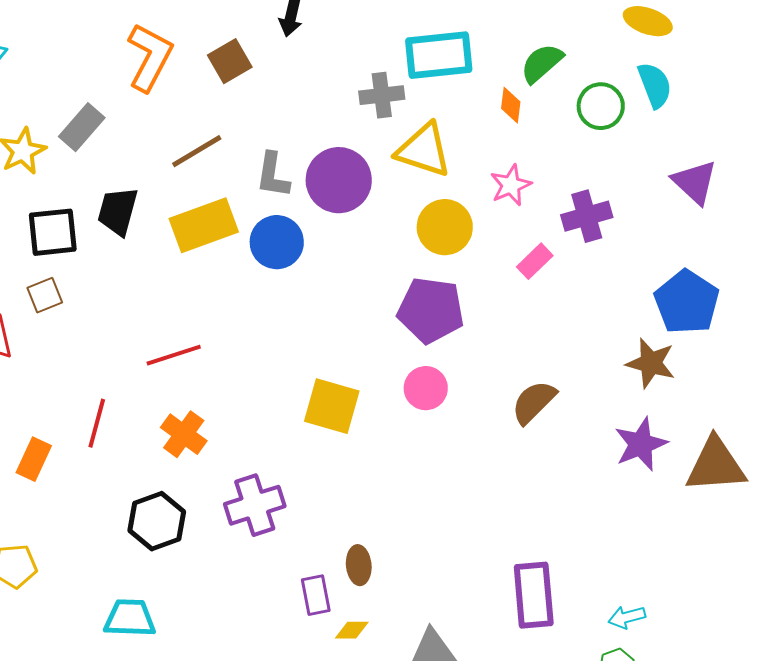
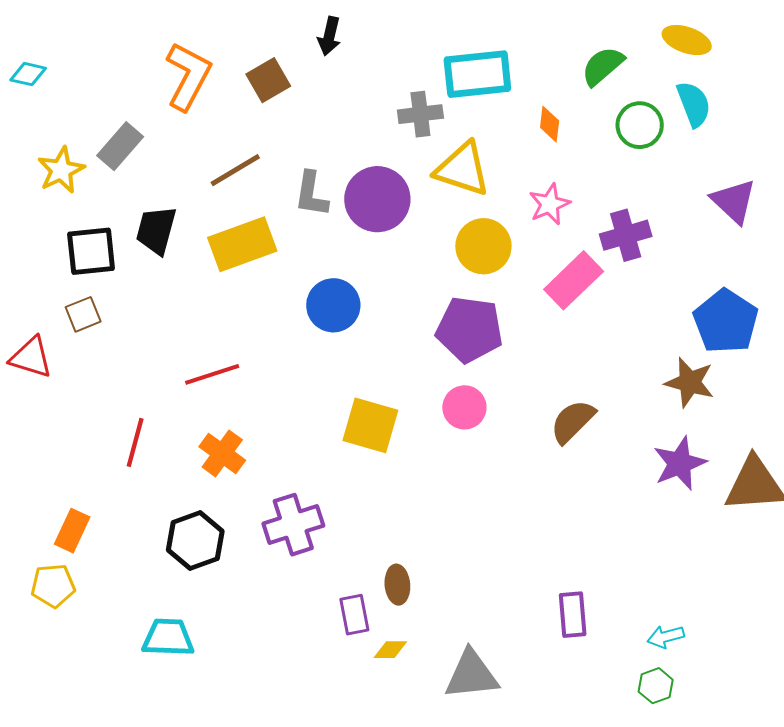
green semicircle: (542, 63) -> (603, 66), moved
blue circle: (277, 242) -> (333, 305), moved
pink rectangle: (535, 261) -> (574, 280), size x1.6
orange rectangle: (34, 459) -> (72, 531), moved
purple rectangle: (534, 595) -> (573, 615), size x0.7

